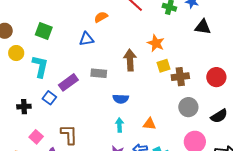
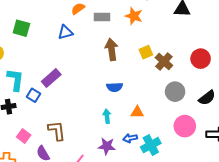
orange star: (156, 43) -> (134, 16), moved
cyan L-shape: (40, 66) -> (15, 80), moved
gray rectangle: (99, 73) -> (102, 17), moved
brown cross: (180, 77) -> (164, 62), turned -36
blue semicircle: (121, 99) -> (115, 87), moved

